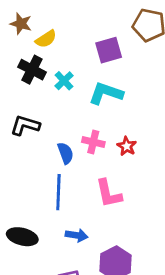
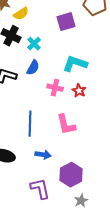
cyan L-shape: (106, 93) -> (75, 64), moved
blue semicircle: (65, 153) -> (33, 68), moved, turned 49

